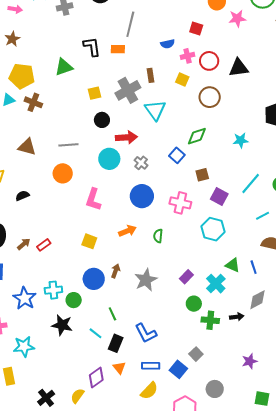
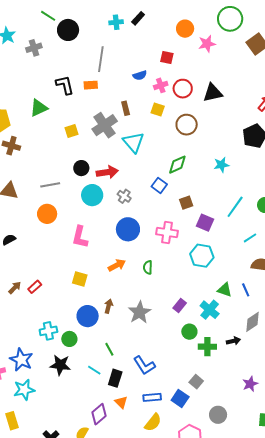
black circle: (102, 120) -> (81, 168), moved
blue star: (25, 298) -> (21, 360), moved

